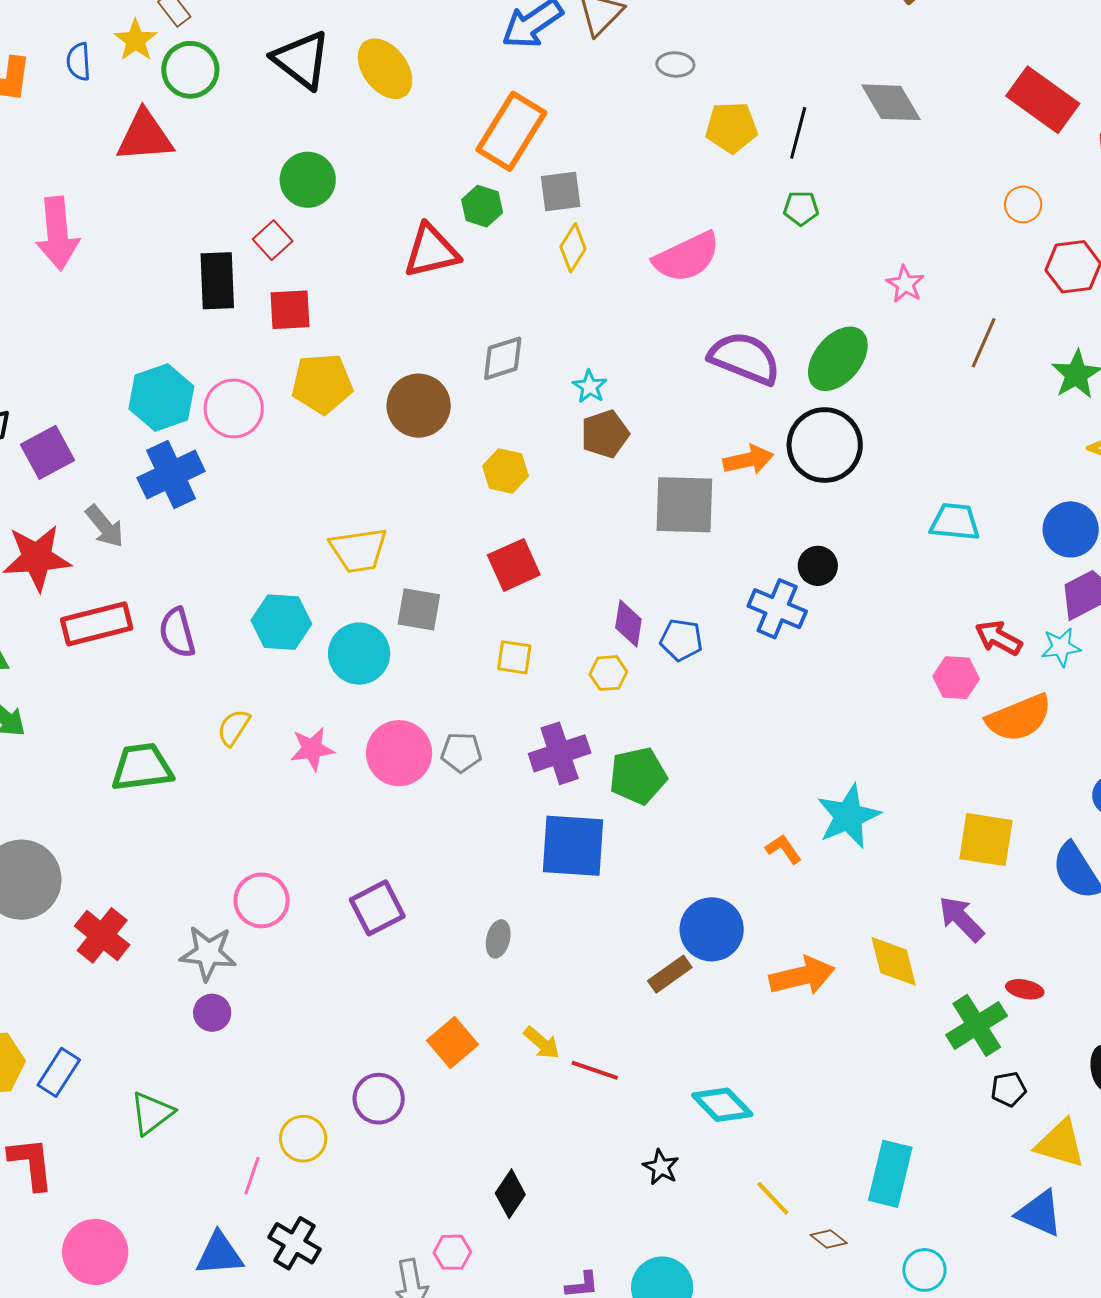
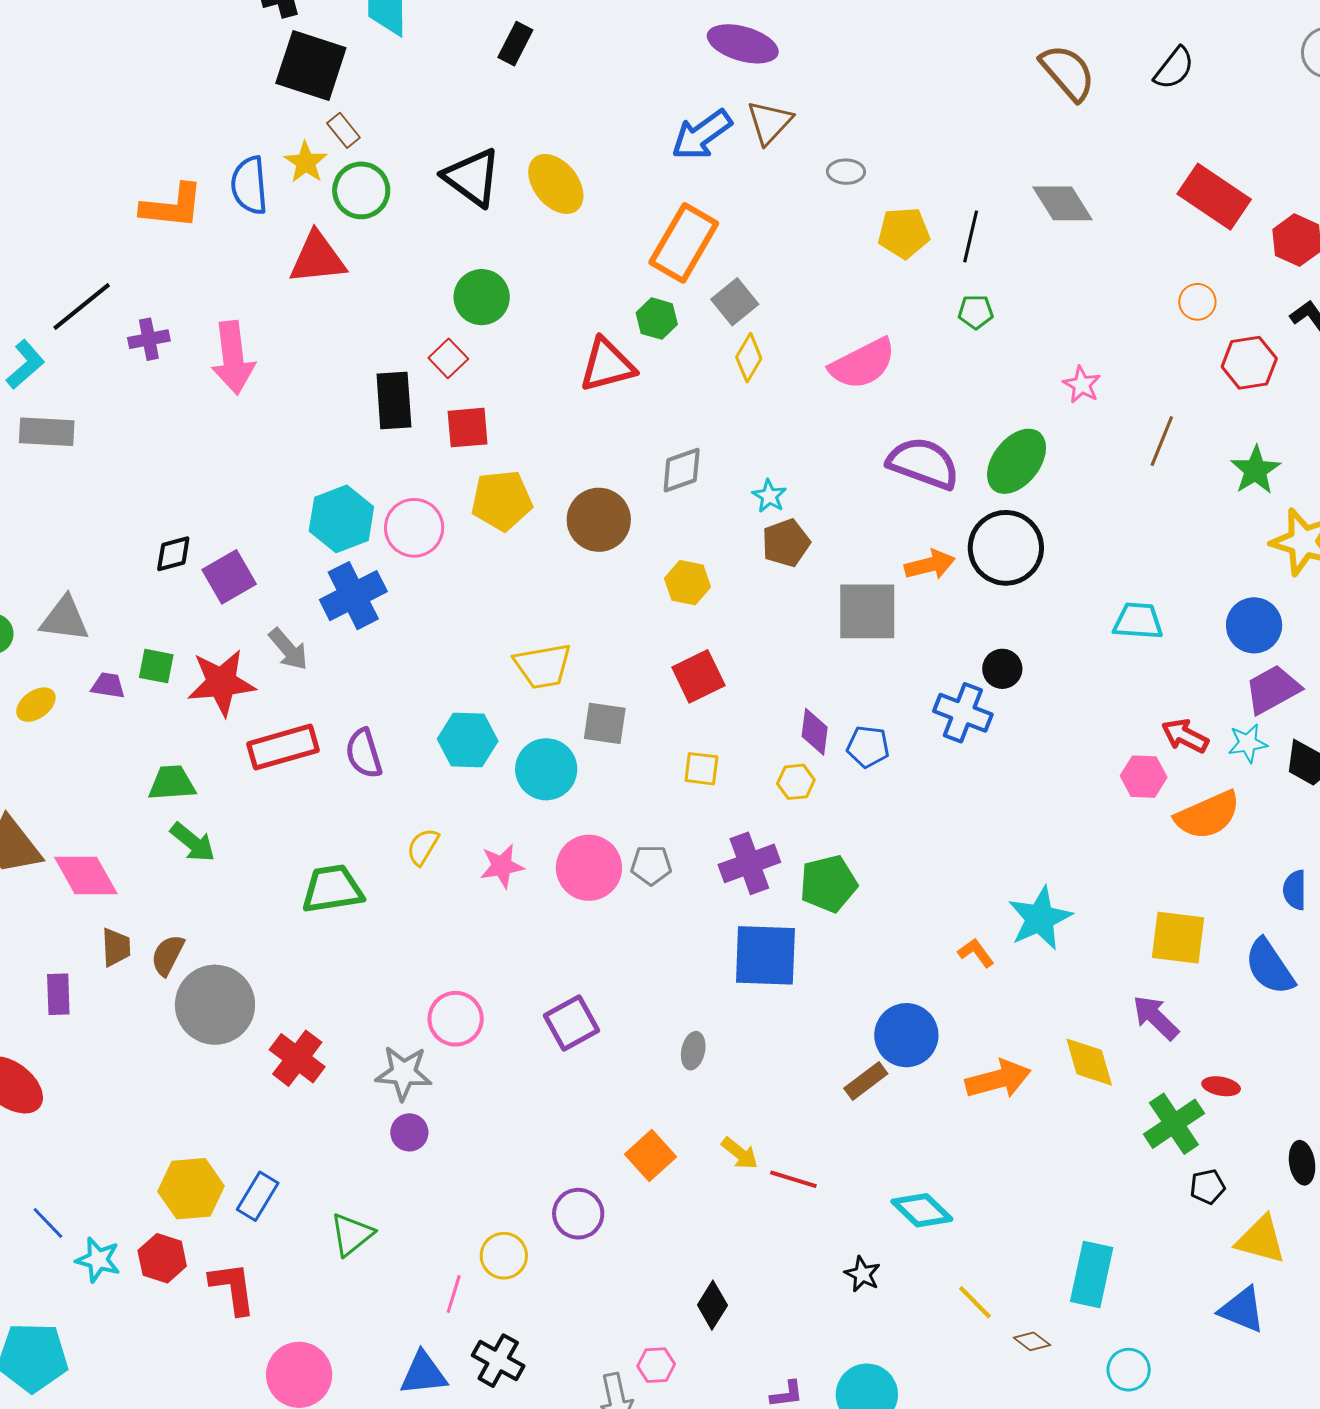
blue semicircle: (79, 62) -> (249, 185), size x1.5
gray square: (561, 192) -> (735, 302), turned -30

